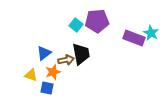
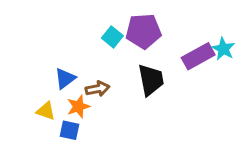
purple rectangle: (134, 38) -> (198, 56), turned -50
black trapezoid: (81, 54) -> (151, 80), moved

